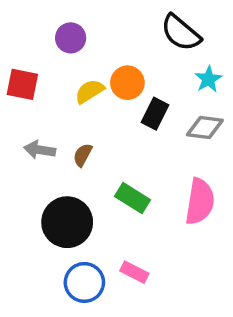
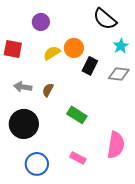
pink semicircle: (200, 202) -> (116, 145), moved
black circle: (67, 222) -> (24, 124), moved
blue circle: (84, 282) -> (37, 164), moved

